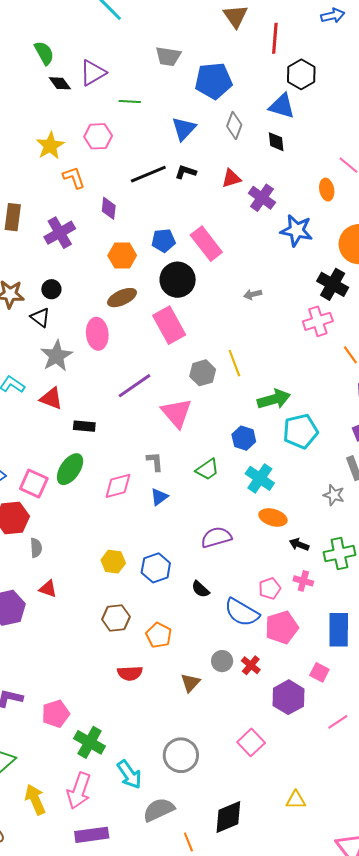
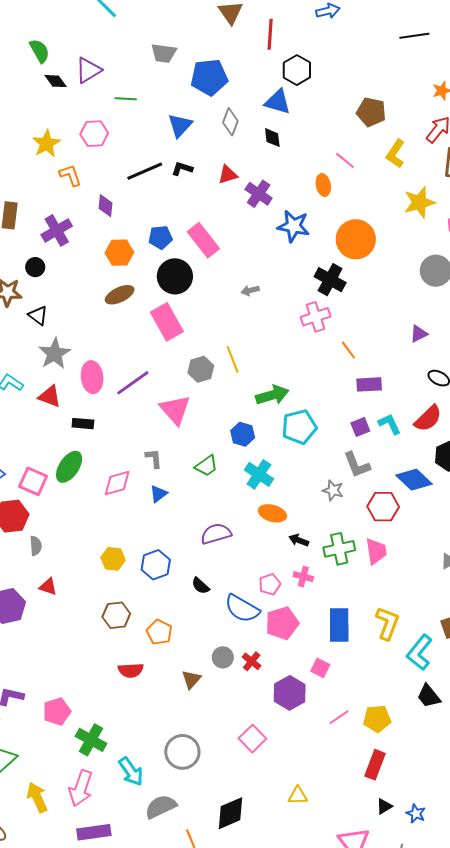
black circle: (51, 289) -> (35, 267), moved
pink ellipse: (97, 334) -> (92, 377), moved

